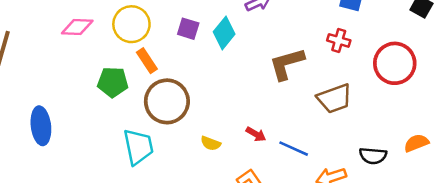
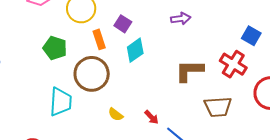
cyan diamond: (224, 33) -> (135, 50), moved
red cross: (339, 40) -> (233, 64), size x1.5
orange rectangle: (147, 61) -> (99, 39), moved

